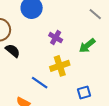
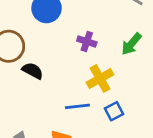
blue line: (40, 83) -> (77, 106), turned -30
blue square: (84, 93) -> (114, 111), moved

